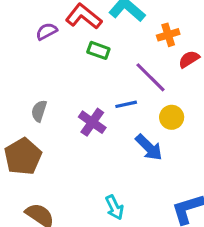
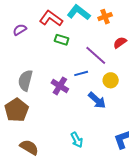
purple semicircle: (47, 31) -> (20, 30), moved
orange cross: (168, 35) -> (105, 17), moved
gray semicircle: (39, 111) -> (25, 80), size x1.5

